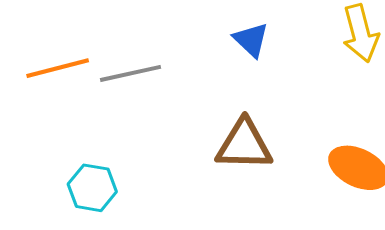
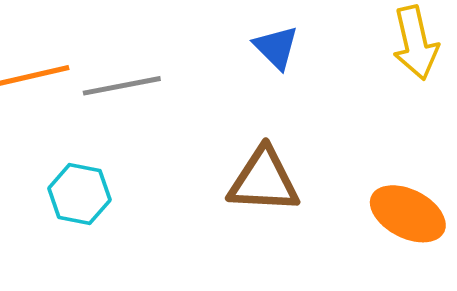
cyan hexagon: (92, 188) -> (79, 194), moved

